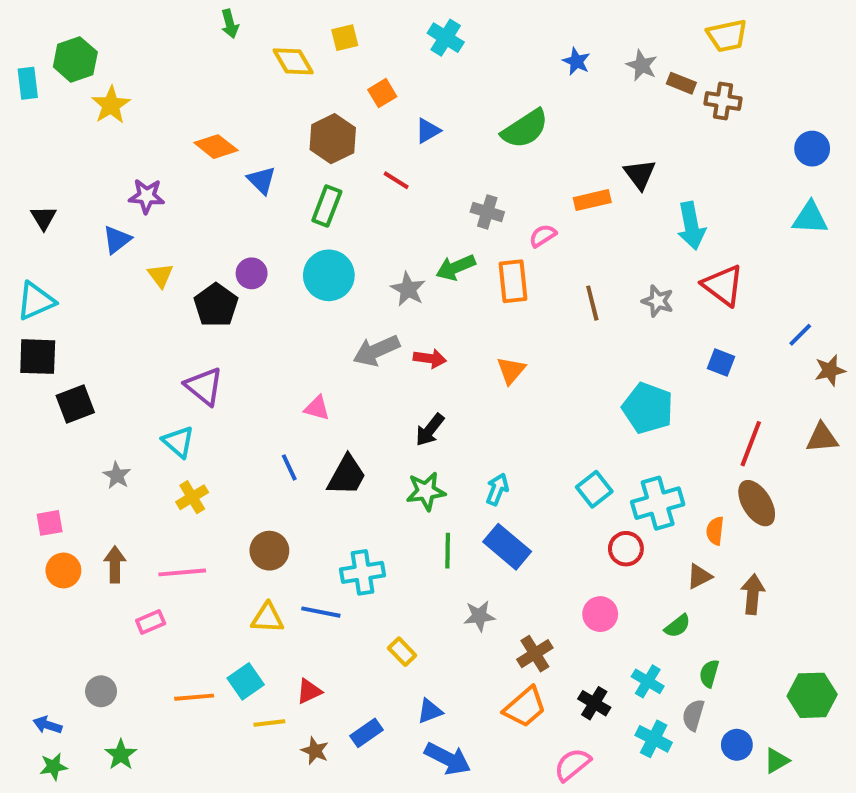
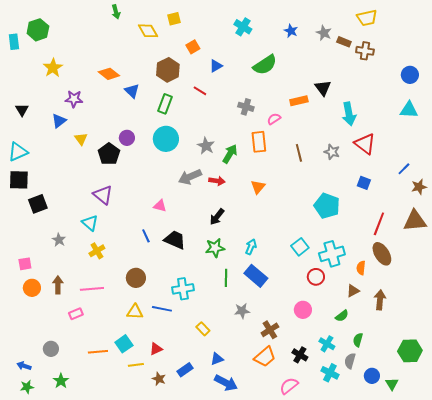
cyan cross: (446, 38) -> (243, 27), moved
yellow star: (111, 105) -> (53, 68), moved
green arrow: (456, 267) -> (230, 154), moved, turned 144
brown triangle: (822, 438) -> (415, 221), size x1.4
black trapezoid: (347, 475) -> (175, 240), turned -95
green triangle: (776, 761) -> (392, 384), turned -32

